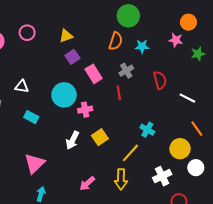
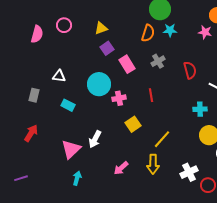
cyan star: (142, 46) -> (170, 30), moved
red line: (119, 93) -> (151, 95), moved
cyan cross: (147, 130) -> (200, 109), moved, turned -32
white arrow: (72, 140) -> (95, 139), moved
white cross: (162, 176) -> (189, 172), moved

